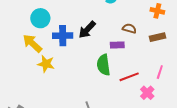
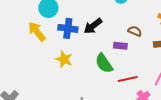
yellow star: (46, 64) -> (64, 59), moved
green semicircle: (104, 65) -> (104, 63), turned -35

